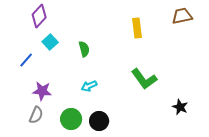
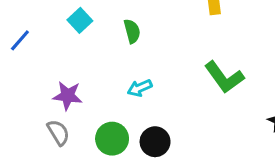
blue line: (26, 60) -> (20, 40), moved
gray semicircle: (36, 115) -> (58, 132), turned -54

